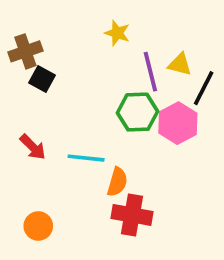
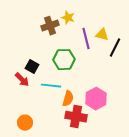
brown cross: (25, 51) -> (50, 26), moved
black square: (42, 79) -> (32, 67), moved
green hexagon: (138, 112) -> (64, 60), moved
pink hexagon: (178, 123) -> (96, 99), moved

